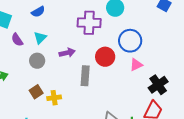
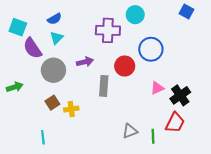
cyan triangle: (40, 38) -> (57, 38), moved
purple semicircle: (17, 40) -> (32, 48), size x1.5
gray circle: (37, 61) -> (53, 70), size x1.5
pink triangle: (136, 65) -> (157, 88), moved

